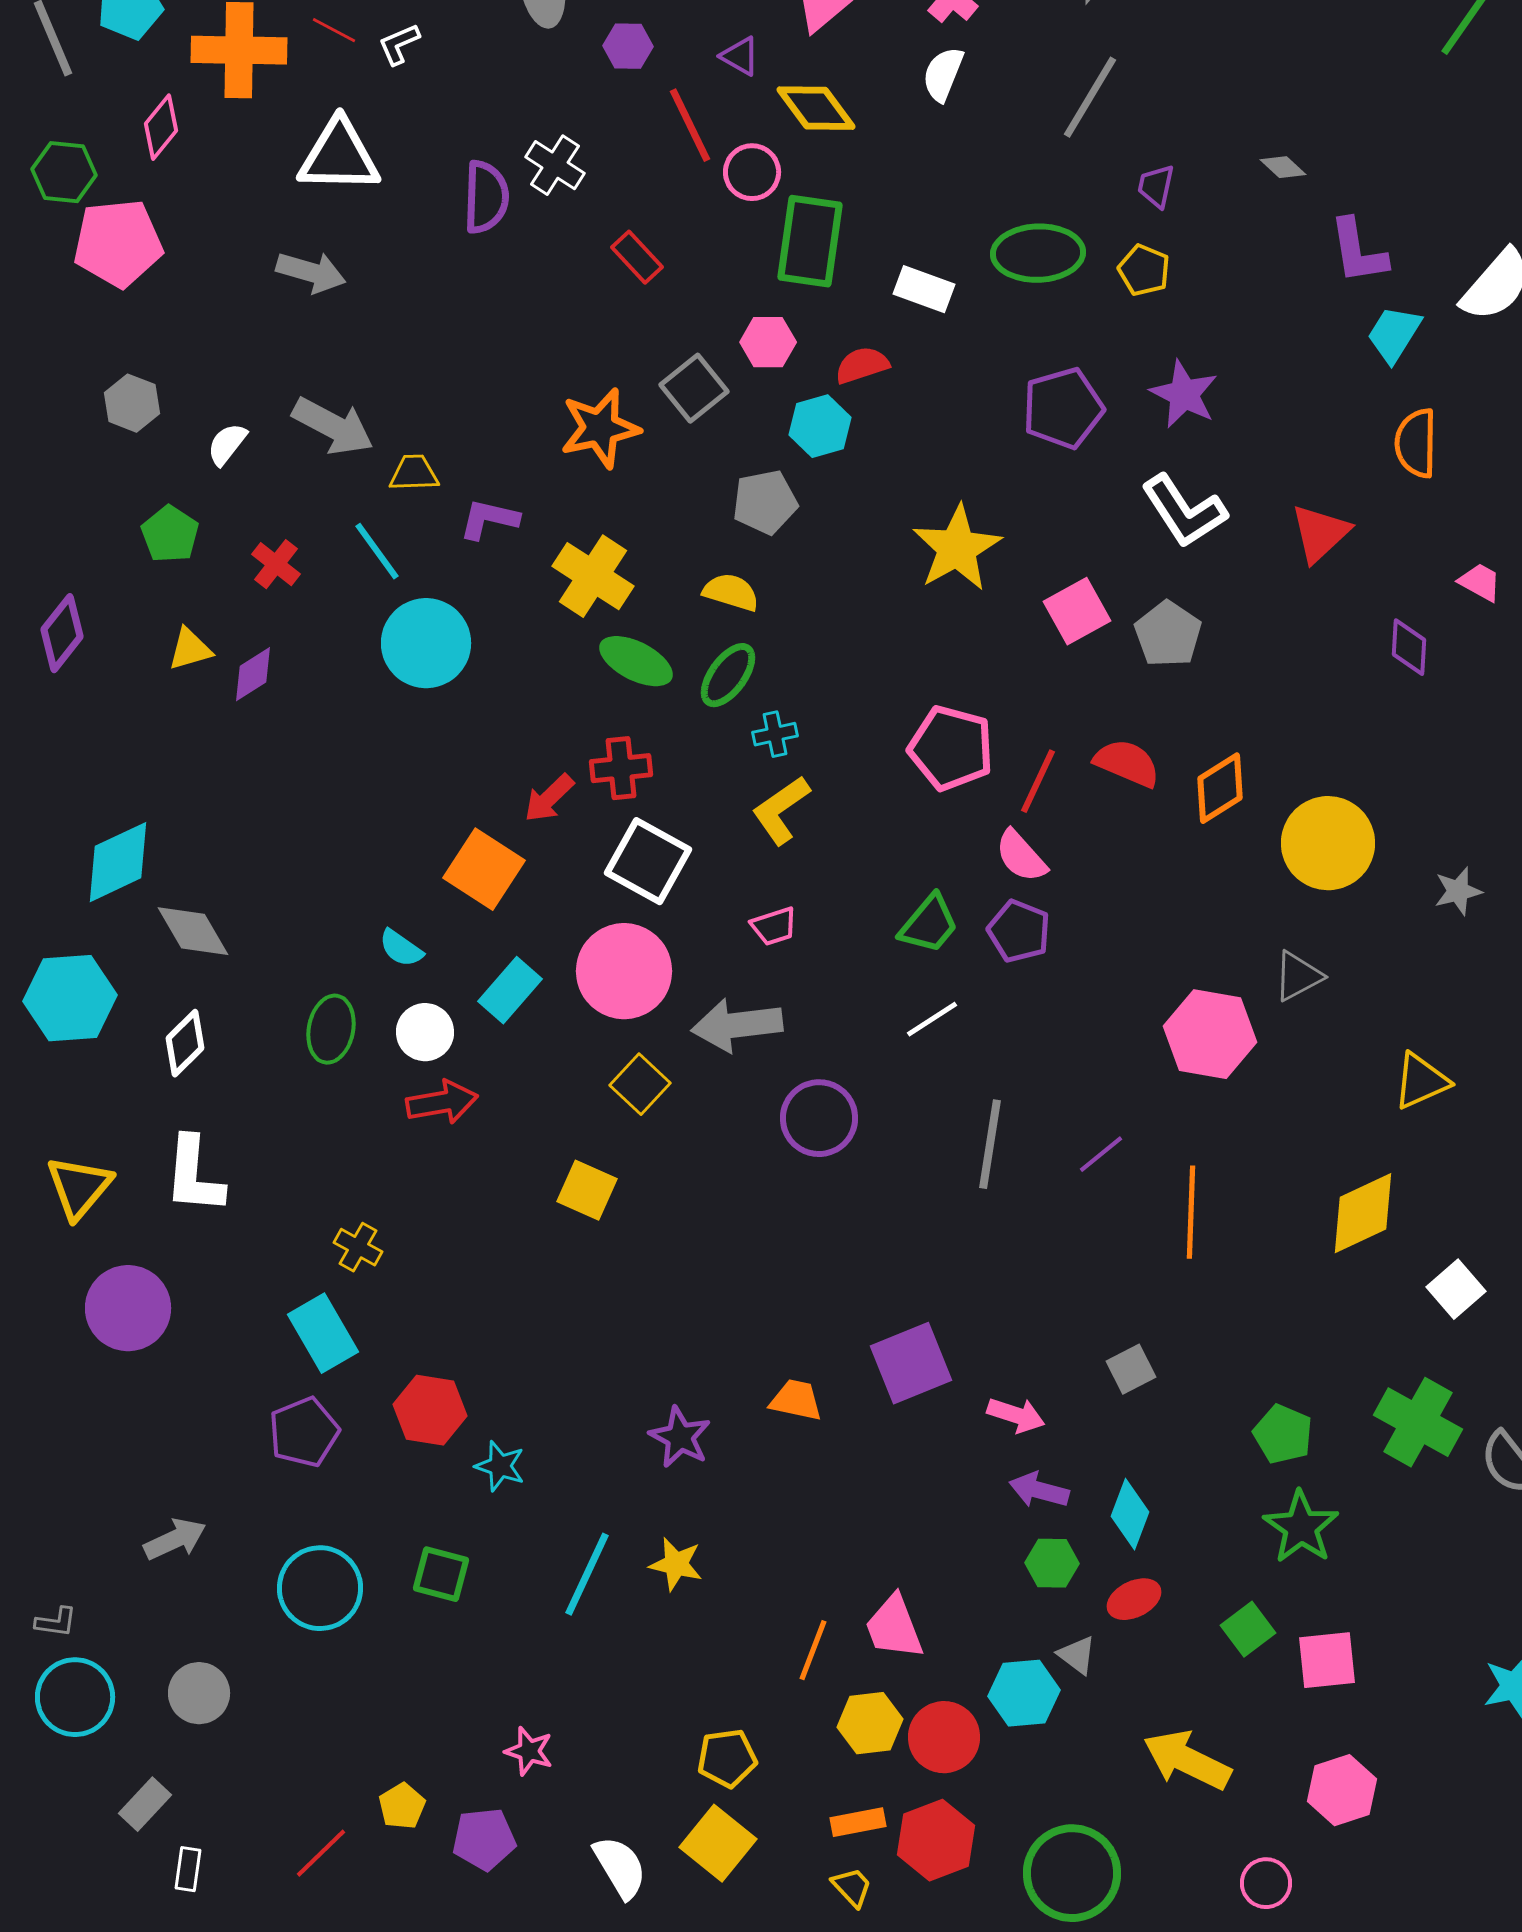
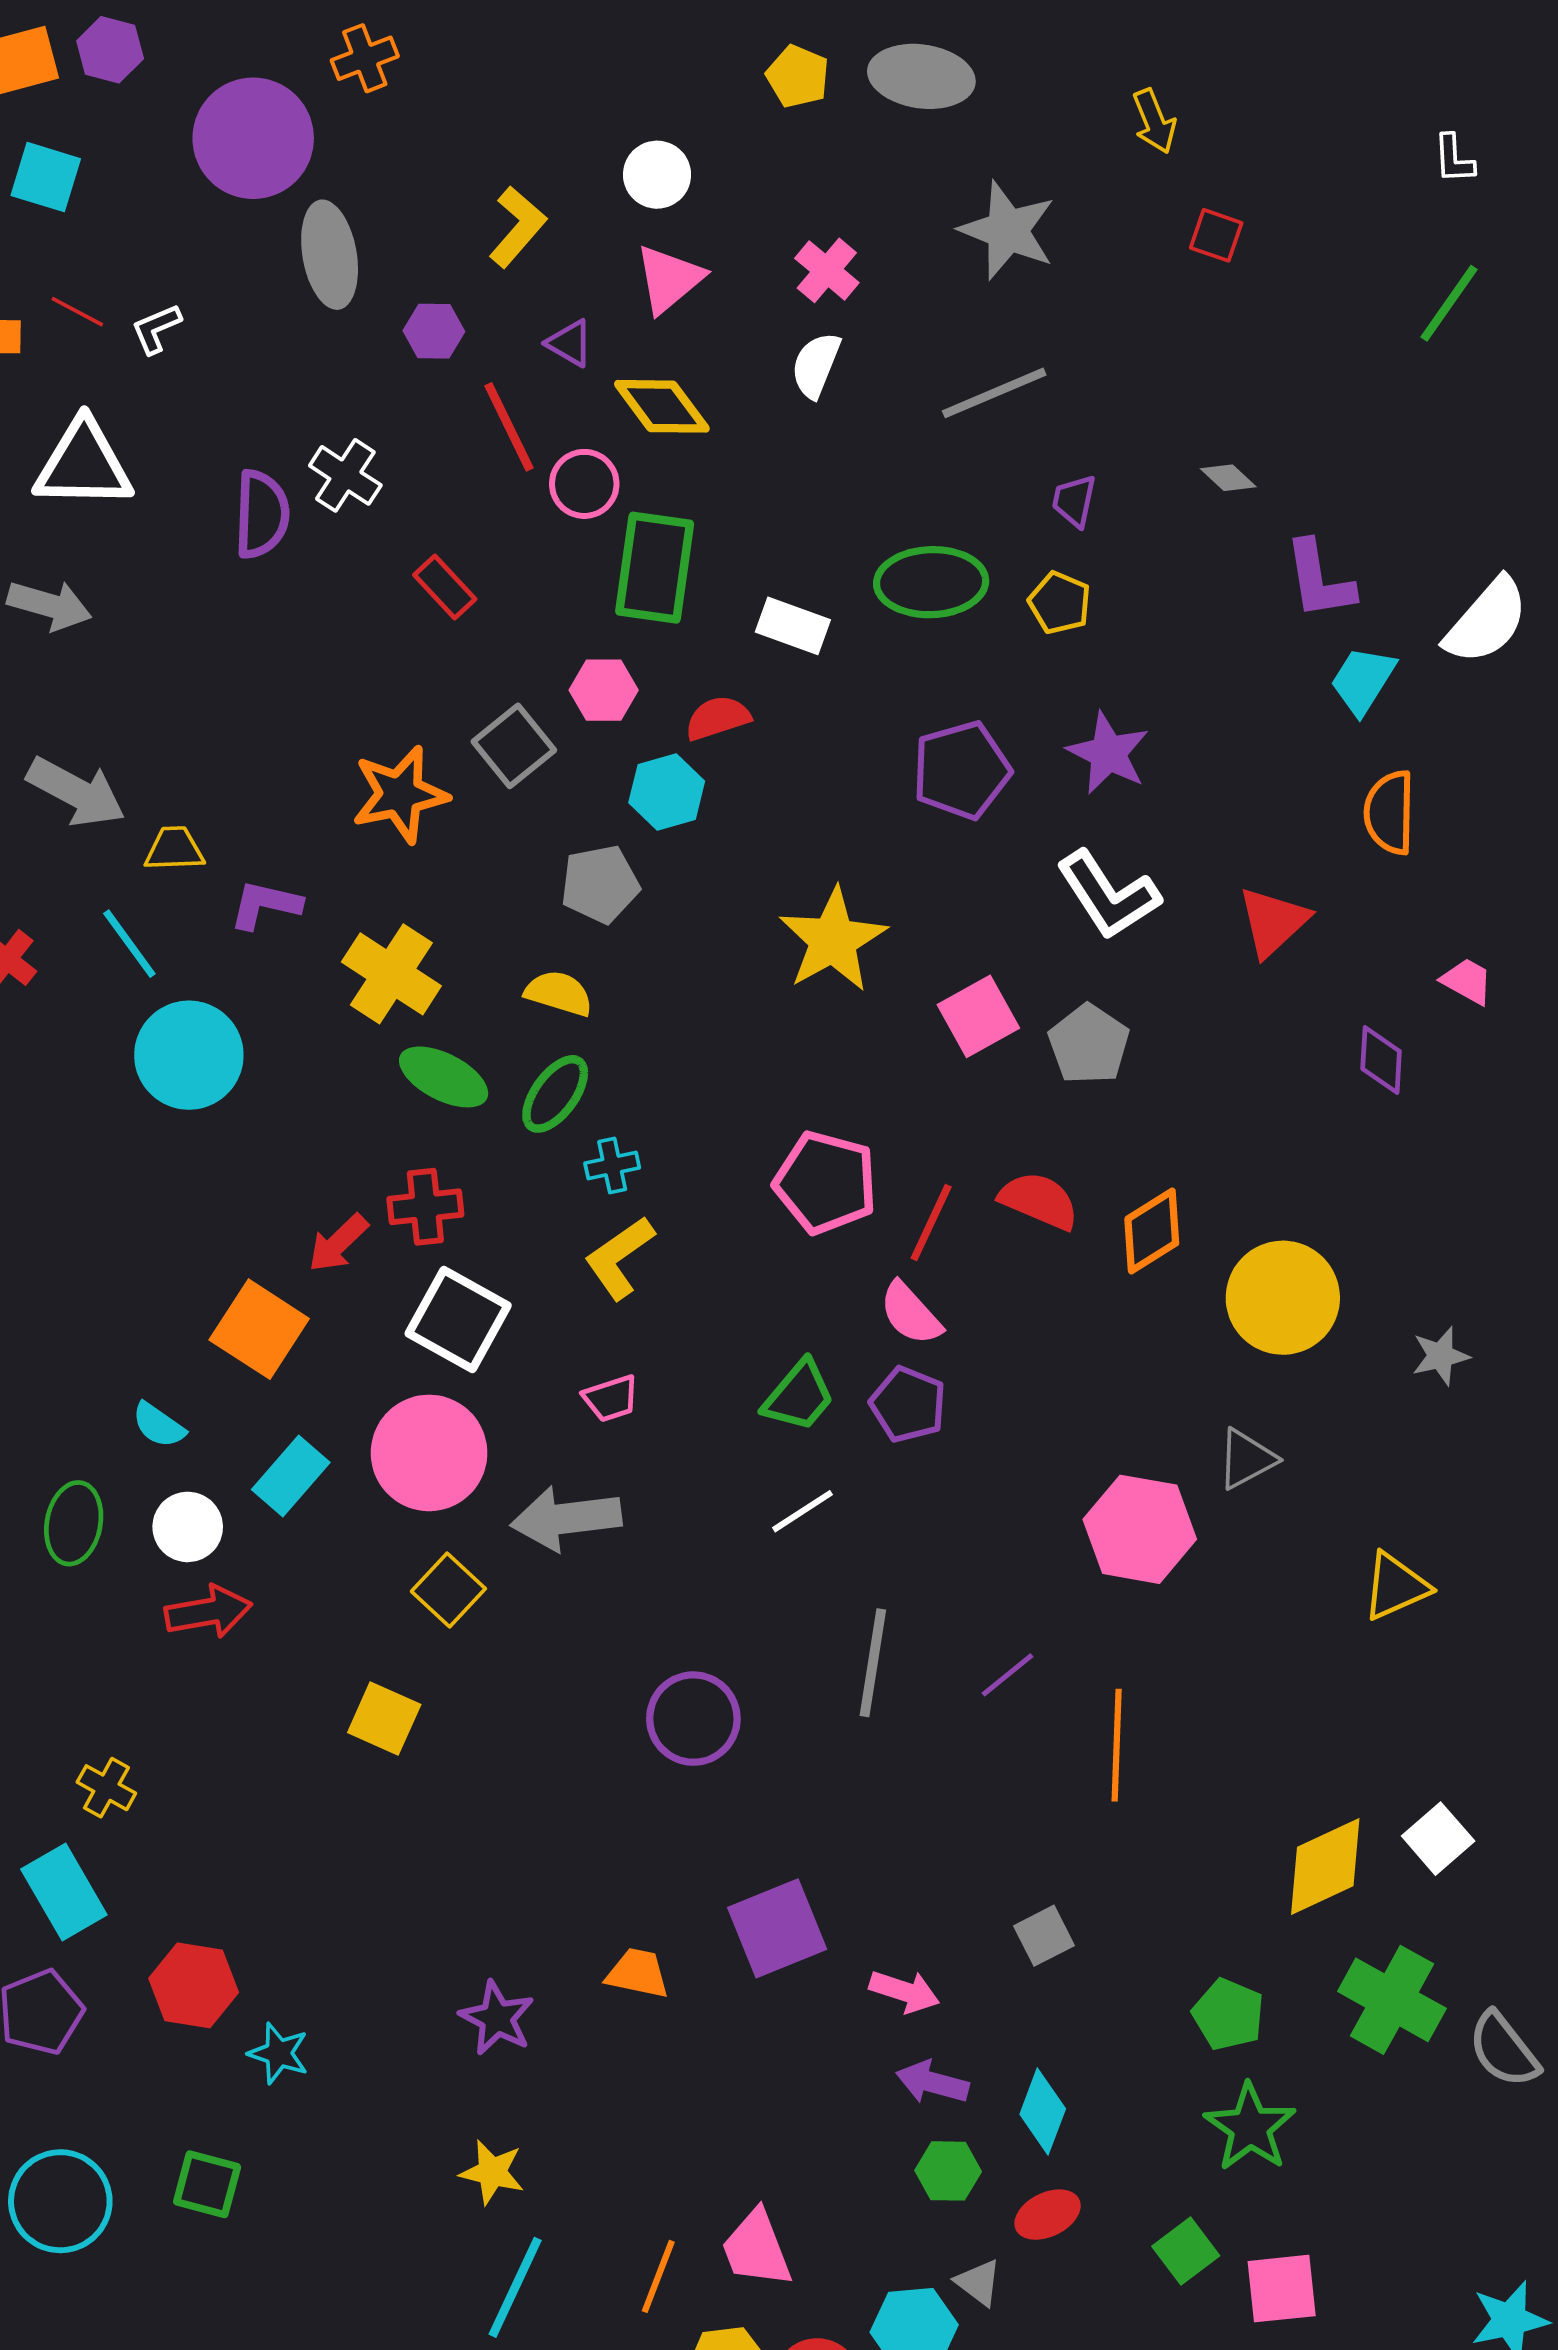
gray line: (1090, 97) -> (994, 393), turned 36
purple circle: (819, 1118) -> (693, 1719), moved
yellow diamond: (1363, 1213) -> (1325, 1867), moved
cyan line: (587, 1574) -> (515, 2287), moved

